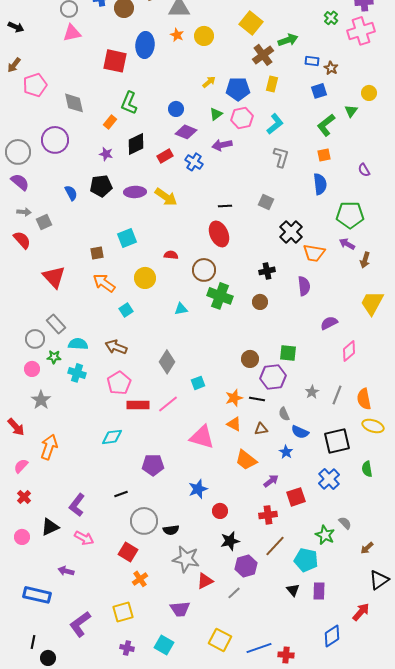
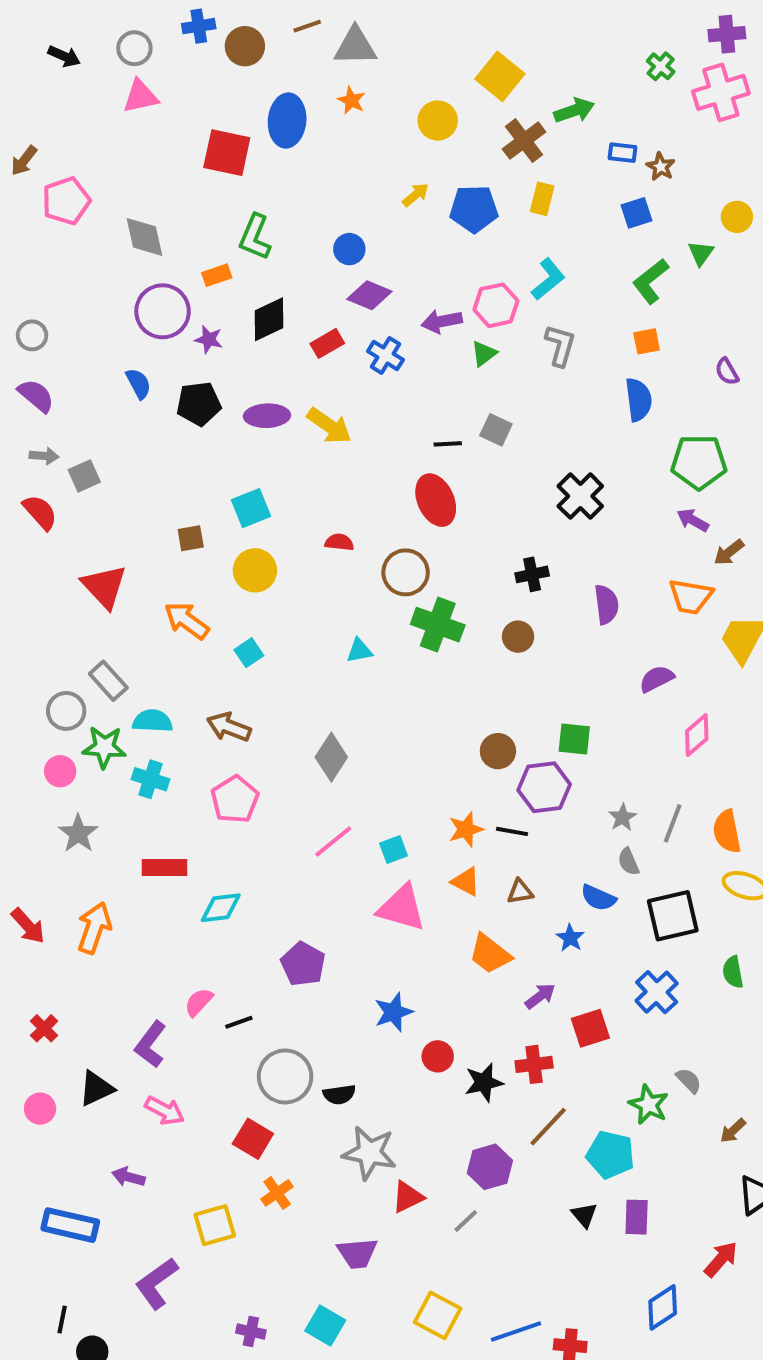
black arrow: (16, 27) -> (64, 56), moved
yellow circle: (204, 36) -> (438, 121), moved
green triangle: (216, 114) -> (484, 353), moved
pink hexagon: (242, 118) -> (496, 305), moved
orange rectangle: (110, 122) -> (217, 275), turned 32
purple circle: (55, 140) -> (163, 311), moved
gray circle: (18, 152) -> (32, 335), size x0.6
blue semicircle: (71, 193) -> (138, 384), moved
gray square: (266, 202) -> (496, 430), moved
orange trapezoid: (314, 253) -> (691, 596), moved
brown arrow: (365, 260) -> (729, 552), turned 35
yellow circle: (145, 278) -> (255, 570), moved
orange arrow: (104, 283) -> (187, 621), moved
green star: (54, 357) -> (104, 747), size x1.5
cyan square: (198, 383) -> (394, 850), moved
red rectangle: (138, 405) -> (165, 868), moved
gray semicircle: (284, 414) -> (628, 862), moved
red arrow: (16, 427) -> (28, 926), moved
purple pentagon: (153, 465) -> (303, 964), turned 30
pink semicircle: (21, 466) -> (199, 1002), moved
black star: (230, 541) -> (484, 1082), moved
yellow square: (123, 612) -> (215, 1225), moved

